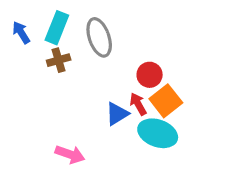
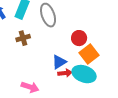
brown cross: (59, 60) -> (23, 38), moved
red arrow: (138, 104) -> (65, 73), moved, turned 112

